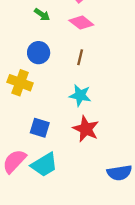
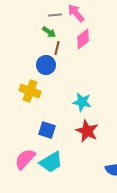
pink diamond: (81, 23) -> (83, 39), turned -75
brown line: (80, 57) -> (57, 48), moved

